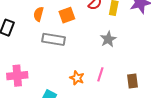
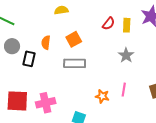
orange semicircle: (39, 14) -> (46, 43), moved
orange square: (67, 15) -> (74, 39), moved

